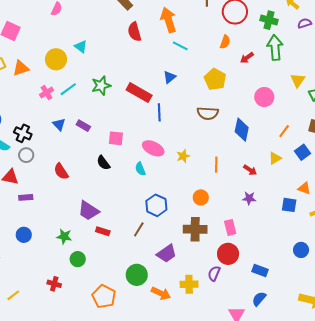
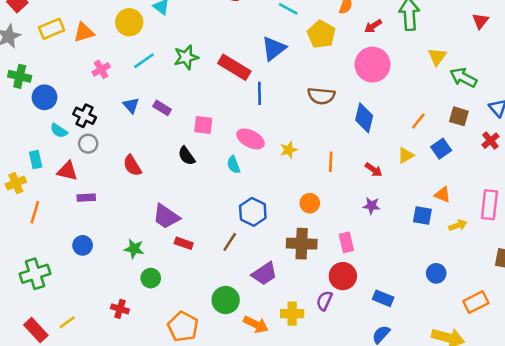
blue triangle: (170, 77) -> (274, 49), size x1.5
yellow pentagon: (215, 79) -> (321, 34), moved
pink cross: (47, 93) -> (101, 69), moved
pink circle: (264, 97) -> (373, 65), moved, size x1.4

